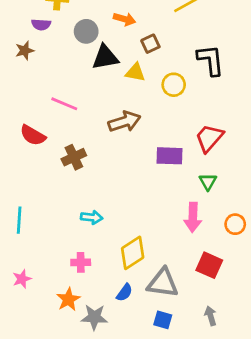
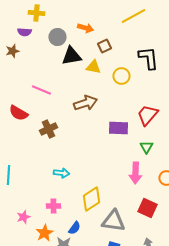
pink star: (22, 279) -> (23, 217), moved
blue semicircle: (124, 293) -> (74, 228), moved

